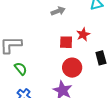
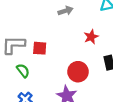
red square: (66, 42) -> (40, 48), moved

